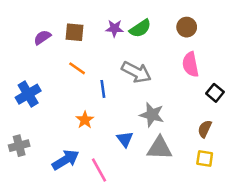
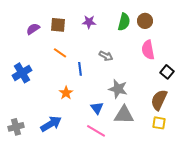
green semicircle: (140, 28) -> (124, 22), moved, turned -42
gray arrow: (136, 72) -> (106, 56), size x0.6
brown semicircle: (205, 129) -> (159, 100), size x1.5
gray cross: (19, 146) -> (16, 127), moved
pink line: (99, 170) -> (96, 131), moved, turned -30

